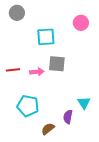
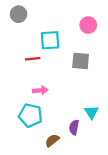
gray square: (57, 64) -> (81, 61), moved
red line: (13, 70) -> (33, 59), moved
pink arrow: (37, 72) -> (40, 90), moved

